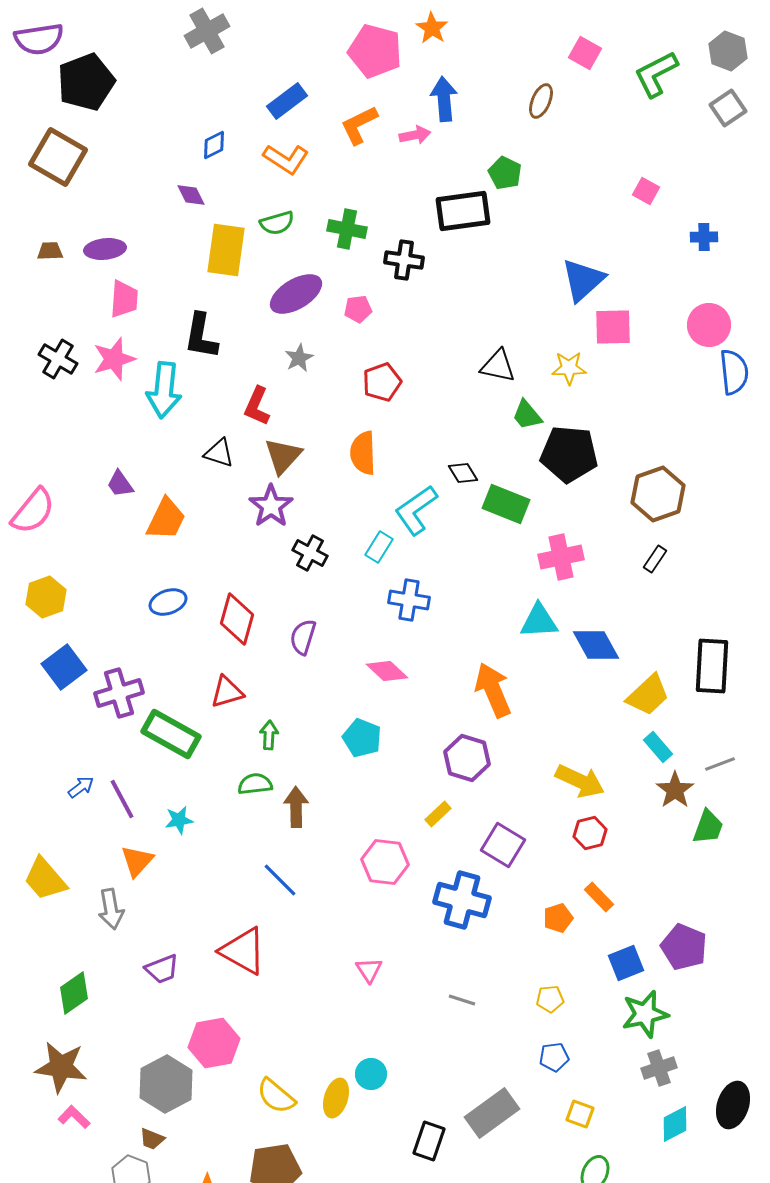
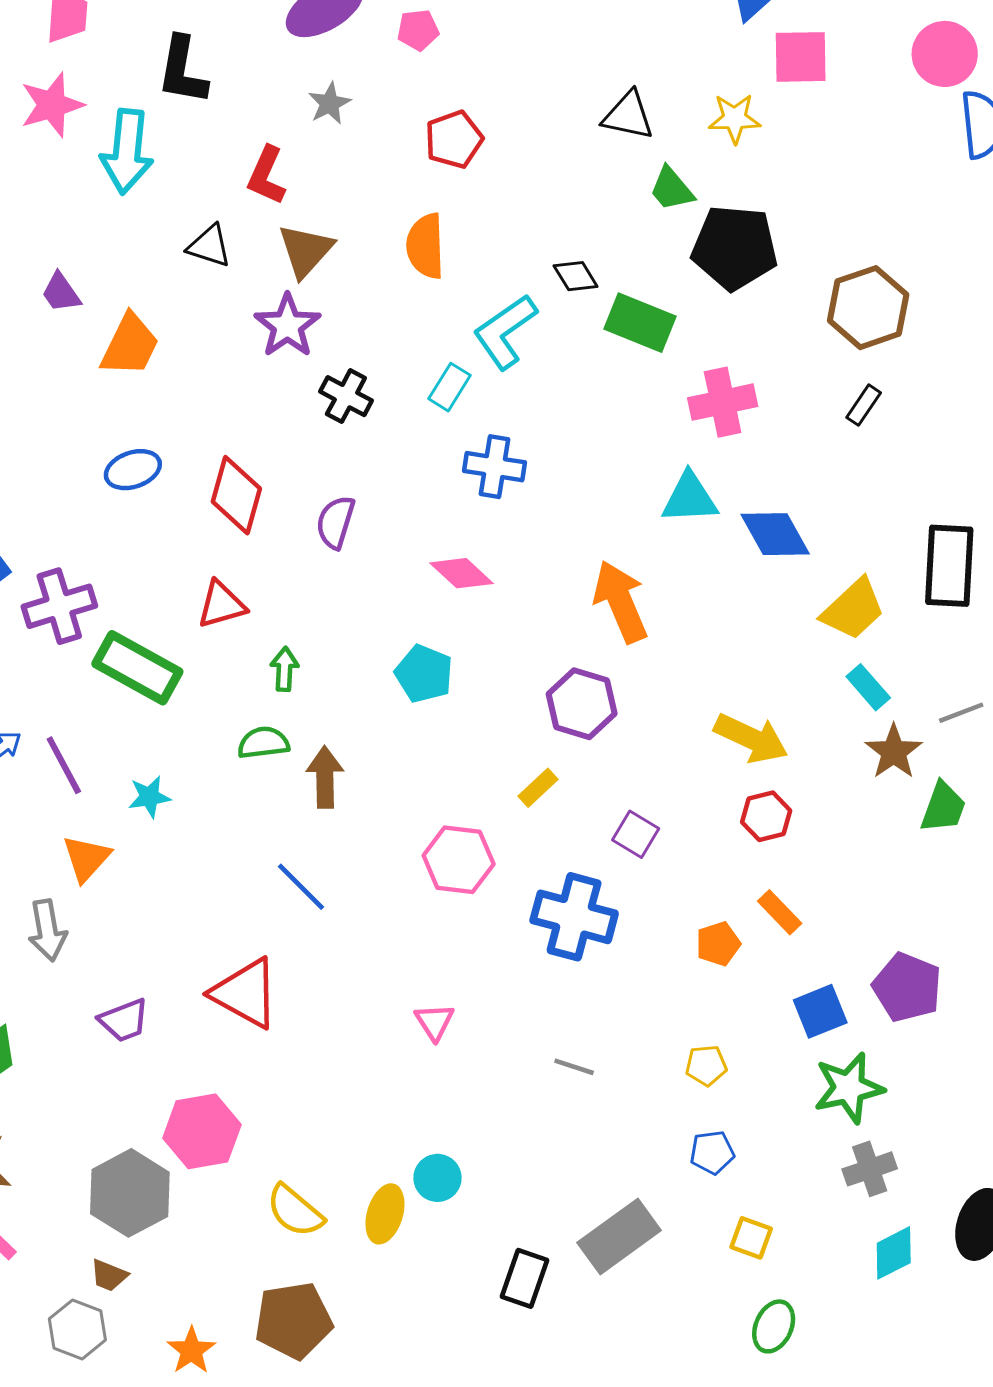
purple square: (503, 845) -> (636, 834), size x0.7

